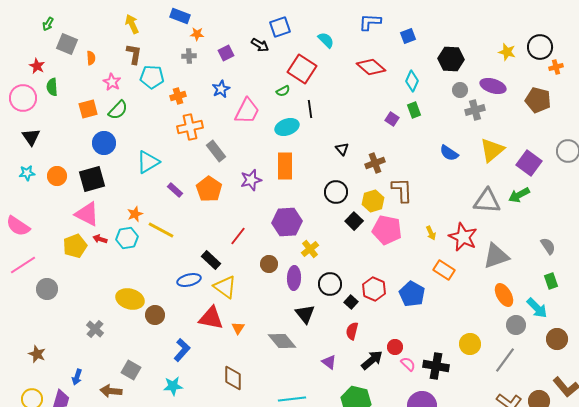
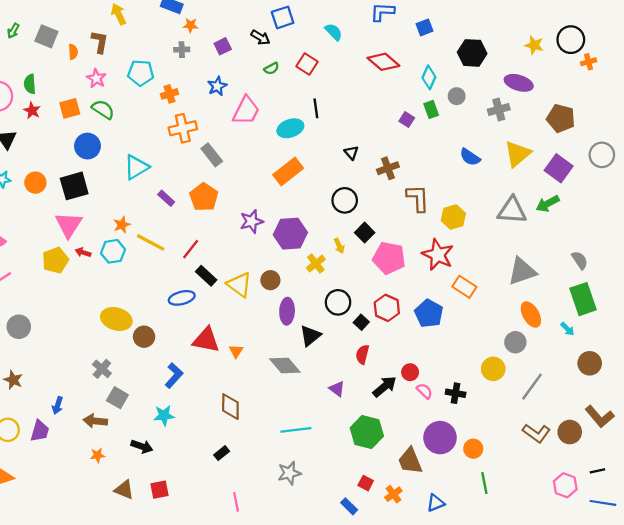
green arrow: (48, 24) -> (13, 31), moved
brown L-shape: (134, 54) -> (100, 42), moved
red star: (37, 66) -> (32, 111), moved
red square: (302, 69) -> (307, 64), size x0.7
gray circle: (460, 90) -> (457, 96), moved
green semicircle: (283, 91) -> (272, 68), moved
brown pentagon: (538, 100) -> (561, 118), moved
green semicircle: (118, 110) -> (103, 109), turned -100
orange rectangle: (285, 166) -> (288, 172), turned 52
purple star: (251, 180) -> (252, 221), moved
yellow hexagon: (373, 201) -> (453, 217), moved
pink triangle: (87, 214) -> (69, 225), turned 36
pink pentagon: (387, 230) -> (389, 258), moved
yellow arrow: (431, 233) -> (339, 246), moved
red line: (238, 236) -> (191, 249), moved
red star: (463, 237) -> (438, 255), moved
purple ellipse: (294, 278) -> (287, 311), moved
green rectangle: (551, 281) -> (583, 299), size x1.8
yellow triangle: (225, 287) -> (239, 285), moved
gray circle: (47, 289) -> (19, 327), moved
cyan arrow: (537, 308) -> (567, 329), size x0.6
black triangle: (305, 314) -> (310, 336), turned 30
gray circle: (516, 325) -> (515, 342), moved
gray cross: (95, 329) -> (102, 369), moved
black cross: (436, 366) -> (456, 393), size x0.7

